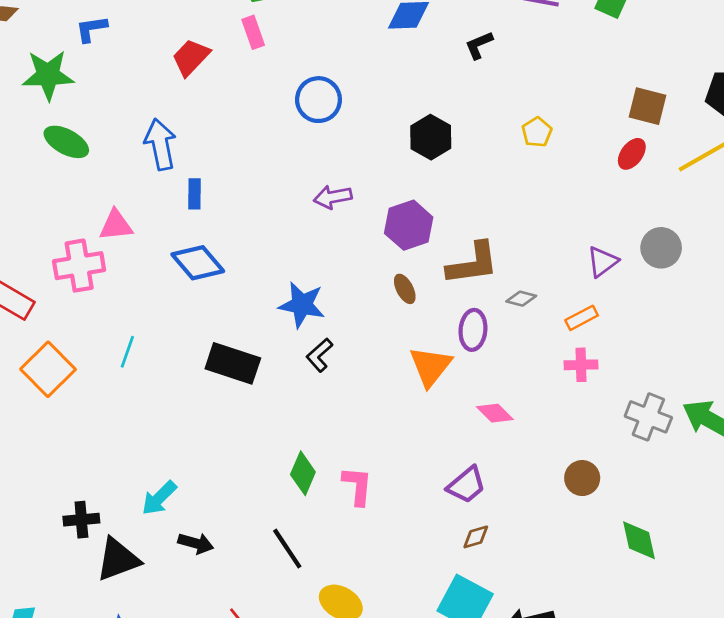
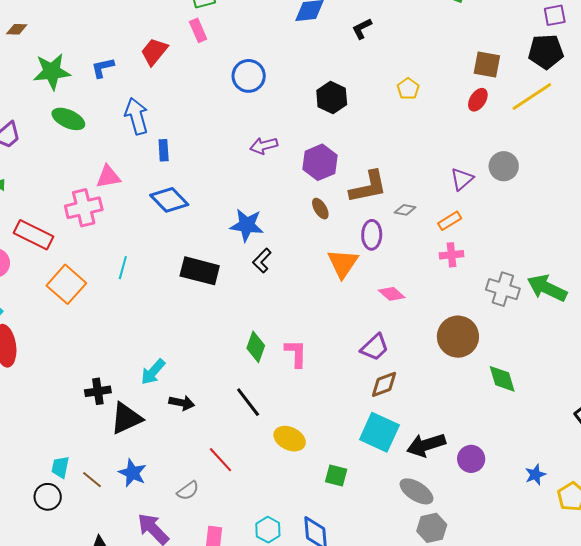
blue L-shape: (91, 29) -> (103, 68), moved
brown circle: (582, 478) -> (458, 337), size x1.6
brown diamond: (476, 537) -> (384, 384), size x1.4

